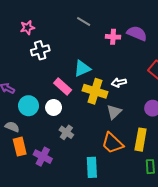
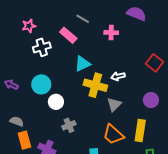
purple semicircle: (137, 33) -> (136, 14), moved
pink rectangle: (63, 86) -> (68, 35), moved
cyan circle: (28, 106) -> (41, 84), moved
gray cross: (66, 132) -> (69, 125), turned 32

